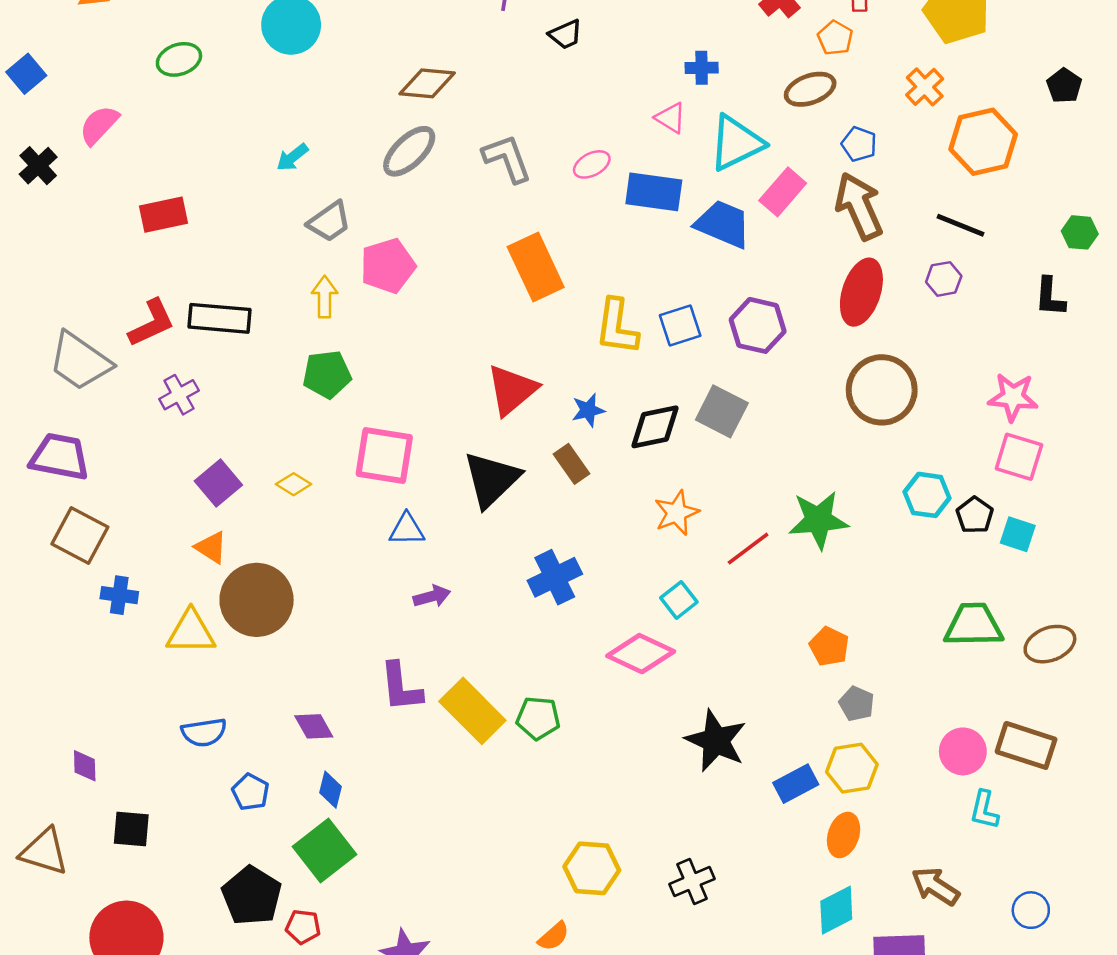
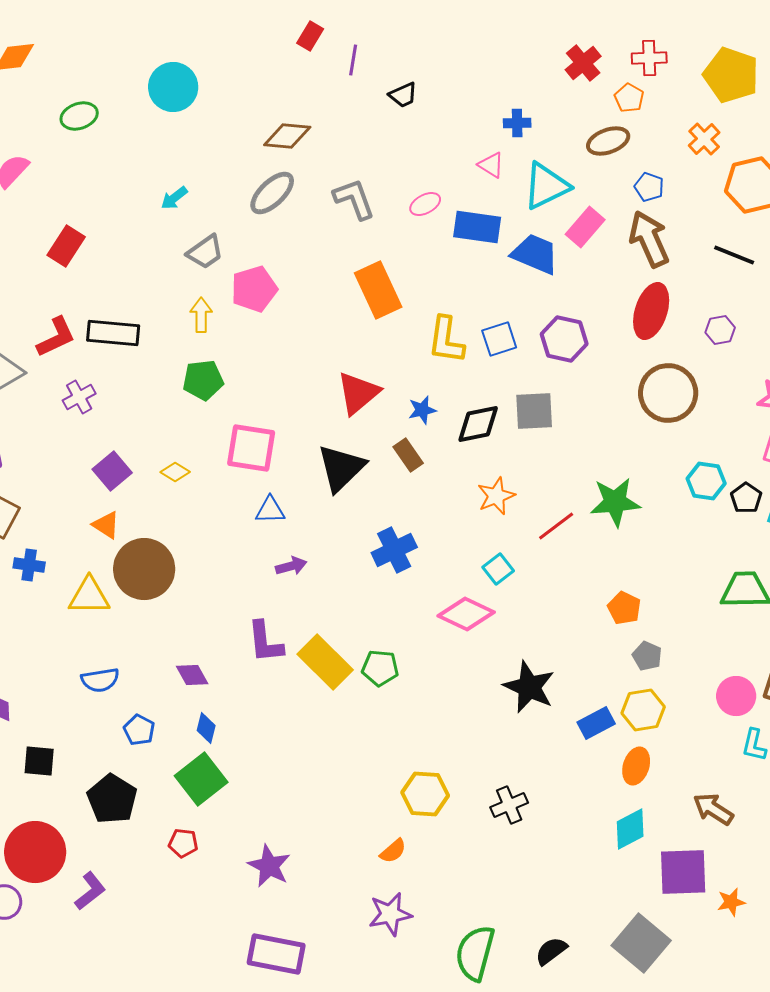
red rectangle: (163, 215) -> (66, 246), turned -45
purple hexagon: (944, 279) -> (720, 330), moved
gray square: (722, 411) -> (534, 411), turned -30
black pentagon: (252, 896) -> (112, 799), moved

